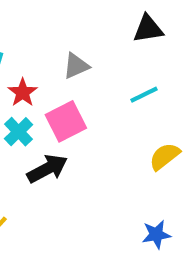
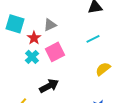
gray triangle: (76, 66) -> (50, 25), moved
black arrow: (47, 169) -> (49, 86), moved

